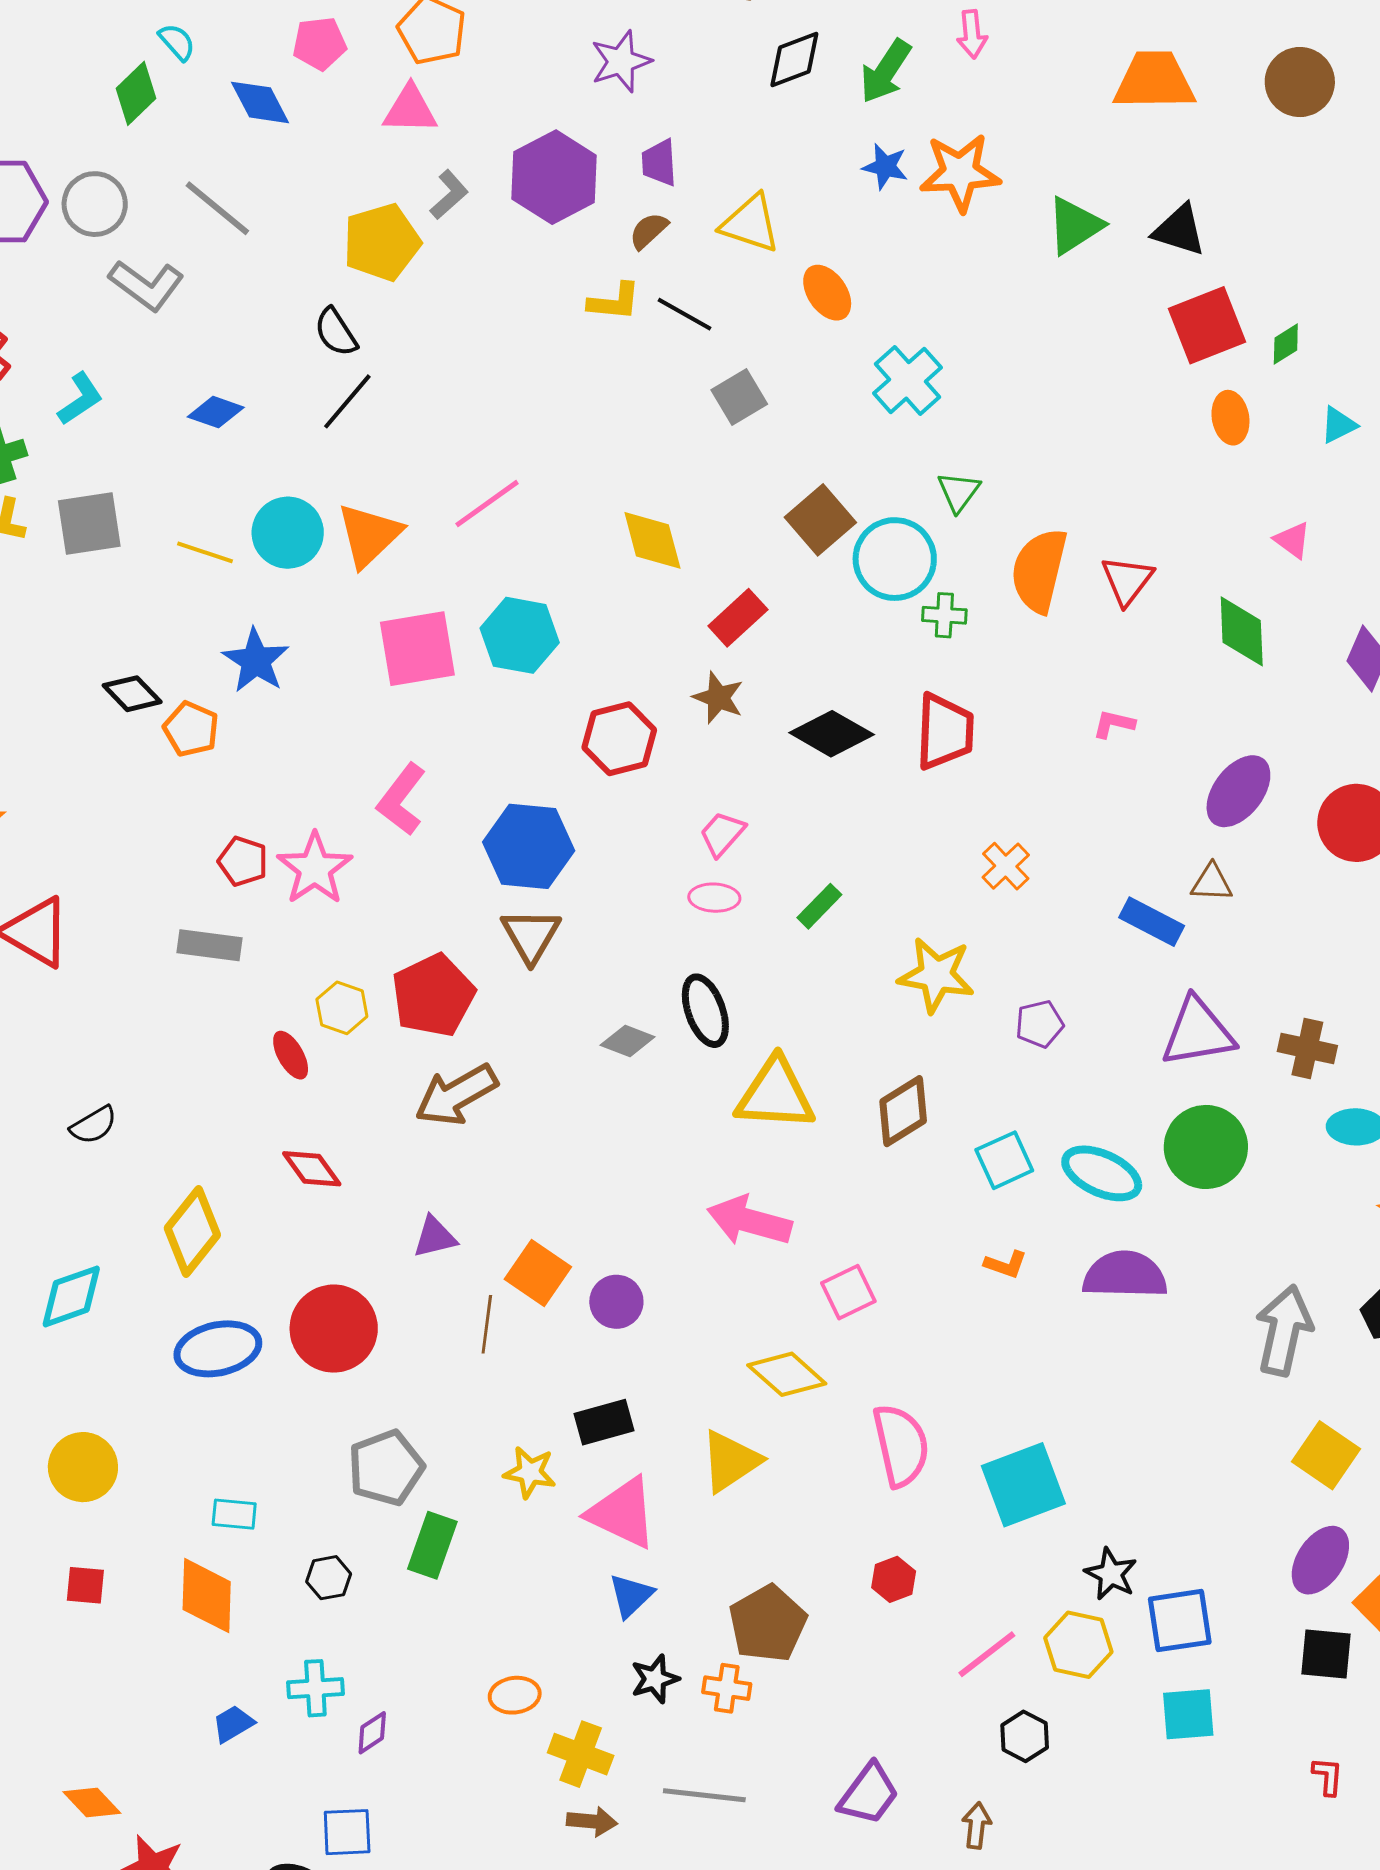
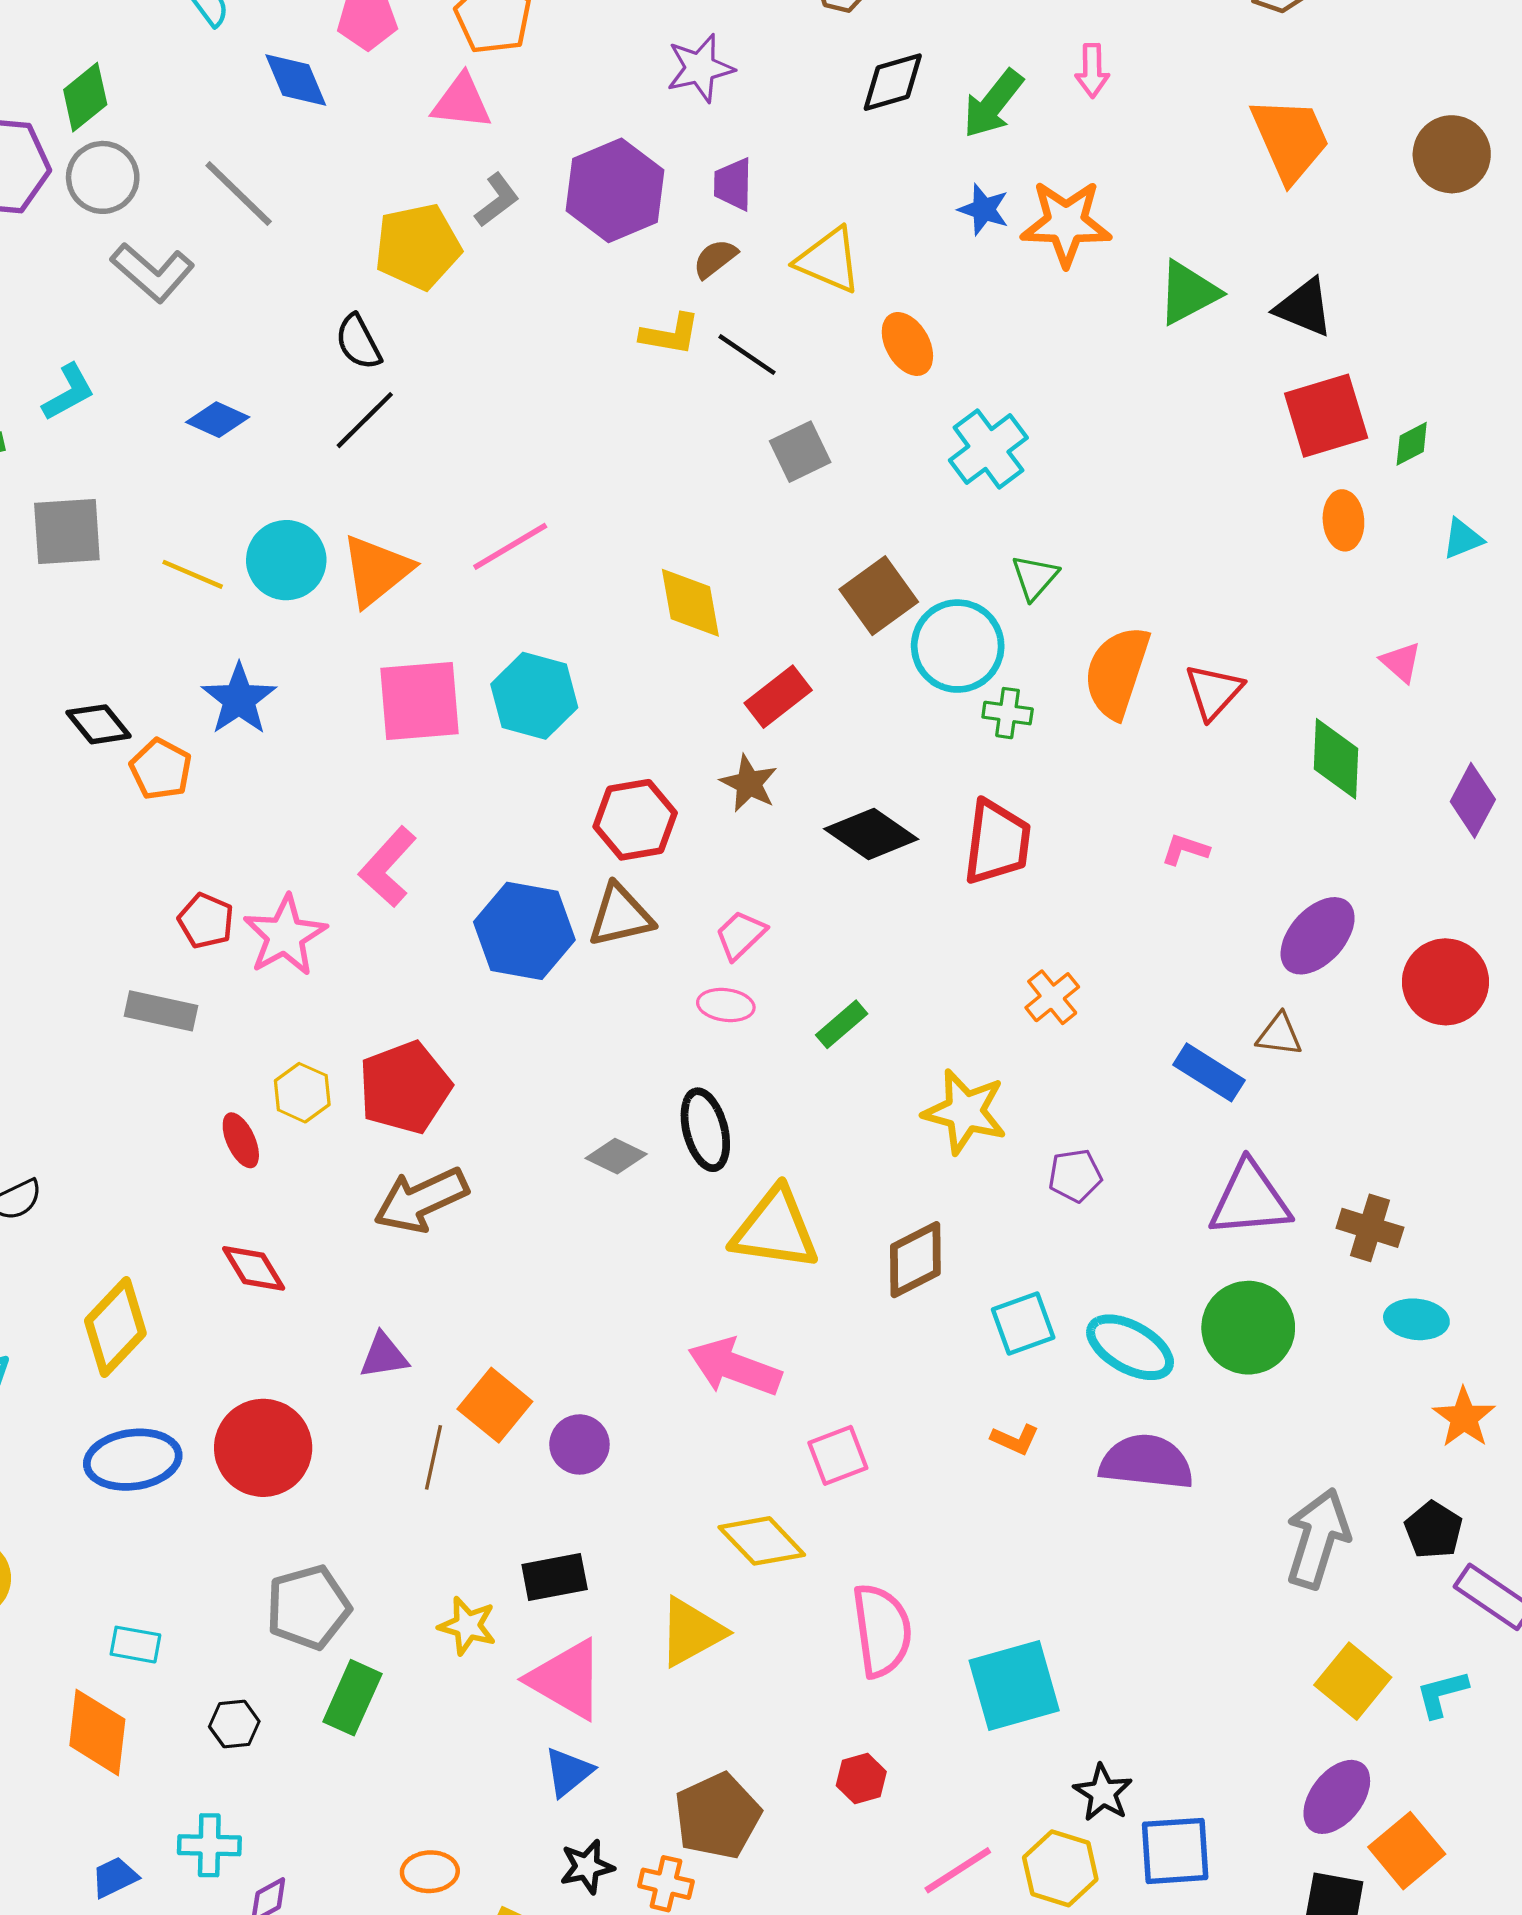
orange trapezoid: (1154, 81) -> (1290, 139), turned 62
green diamond: (136, 93) -> (85, 97), moved
brown triangle: (531, 935) -> (620, 916), moved, turned 42

